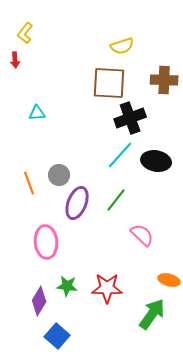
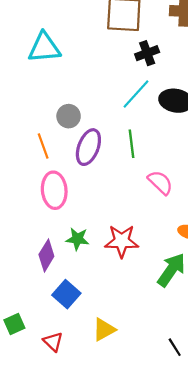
cyan triangle: (37, 113) -> (44, 48), size x1.8
black cross: (130, 118) -> (147, 53), size x0.7
orange line: (29, 183) -> (43, 146), moved
green line: (116, 200) -> (132, 144), turned -45

